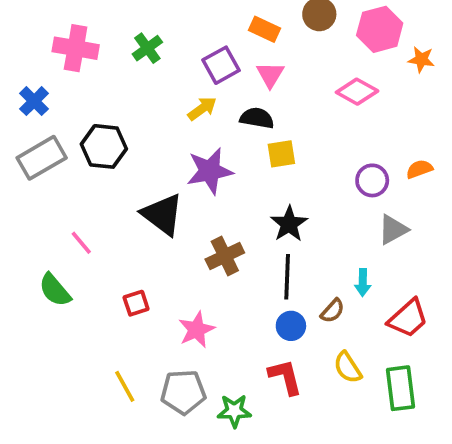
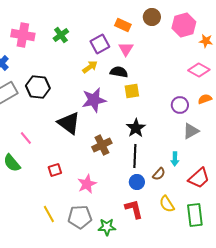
pink diamond: (357, 92) -> (199, 70), moved

